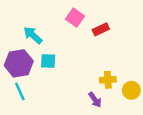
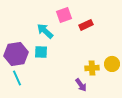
pink square: (75, 18) -> (64, 15), turned 35
cyan arrow: (33, 35) -> (45, 31), moved
yellow circle: (131, 90) -> (112, 64), moved

